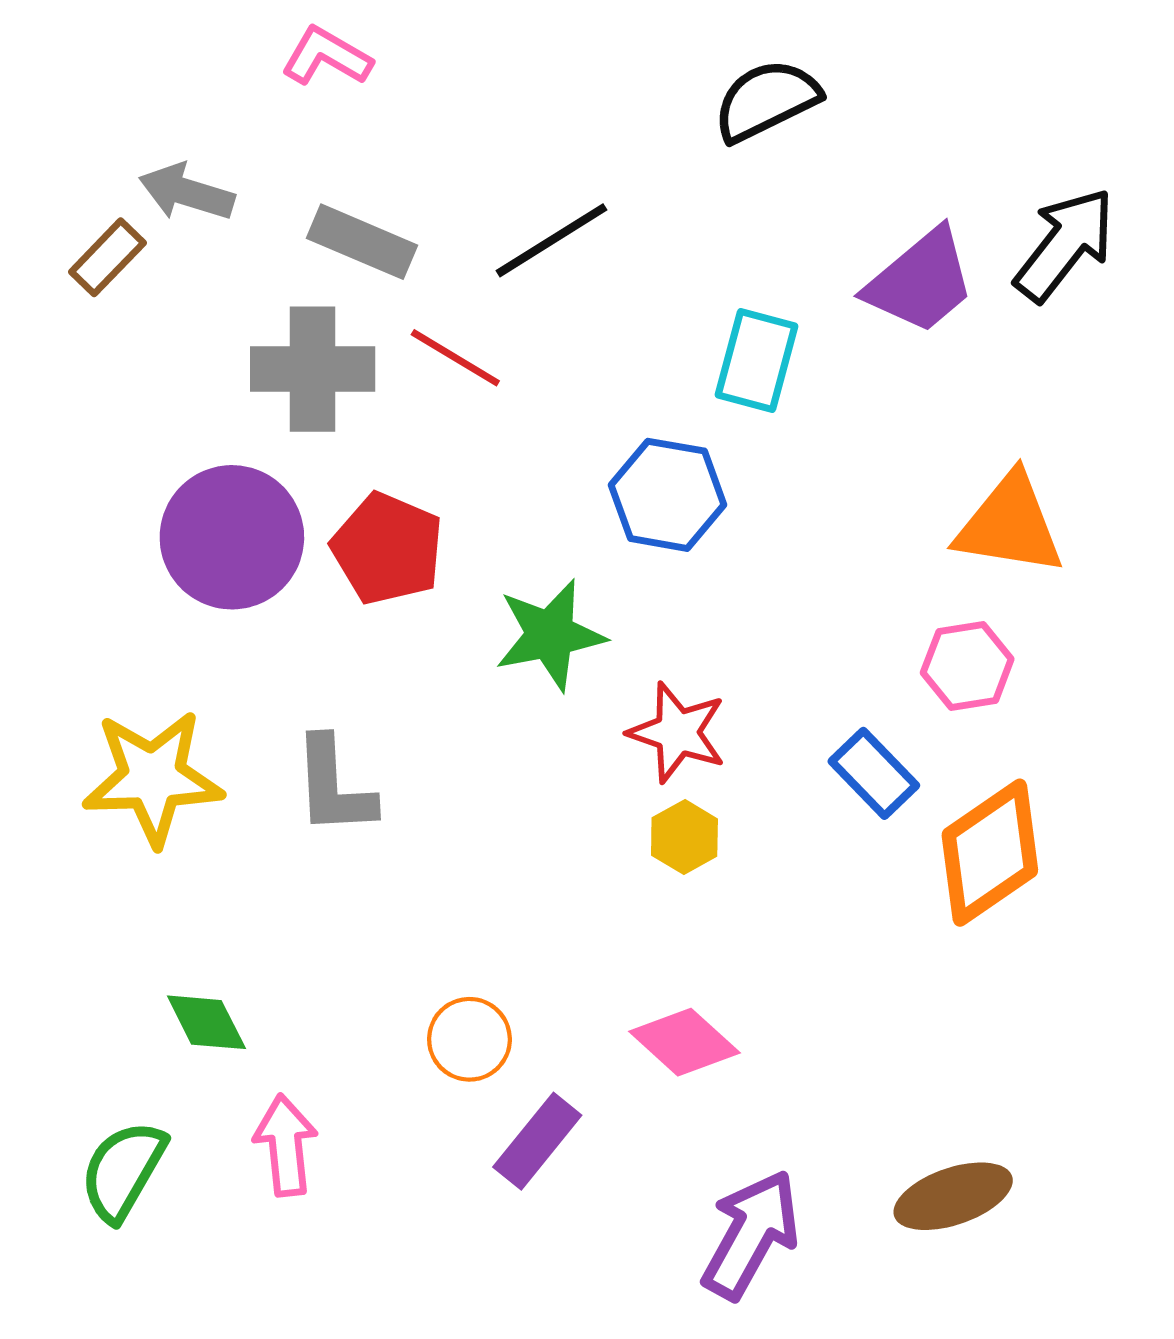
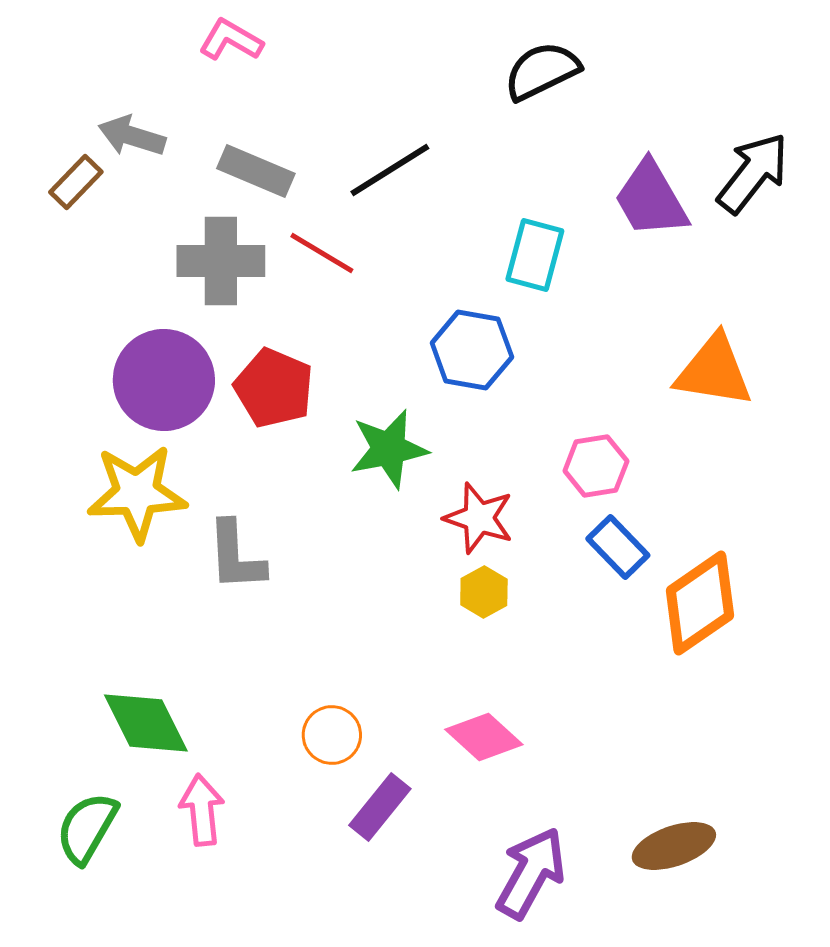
purple trapezoid: (921, 281) -> (651, 199), turned 100
pink hexagon: (967, 666) -> (596, 466), moved
yellow star: (153, 778) -> (137, 493), moved
green diamond: (206, 1022) -> (146, 723), size x1.5

